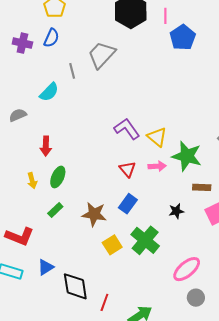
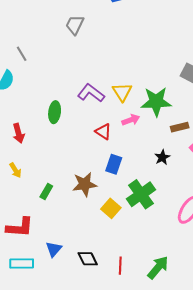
gray trapezoid: (102, 55) -> (75, 25), moved, size x0.7
yellow triangle: (157, 137) -> (122, 92), turned 35
green ellipse: (58, 177) -> (55, 112), moved
green cross: (145, 240) -> (141, 194), turned 32
black diamond: (75, 286) -> (88, 259), size x0.7

